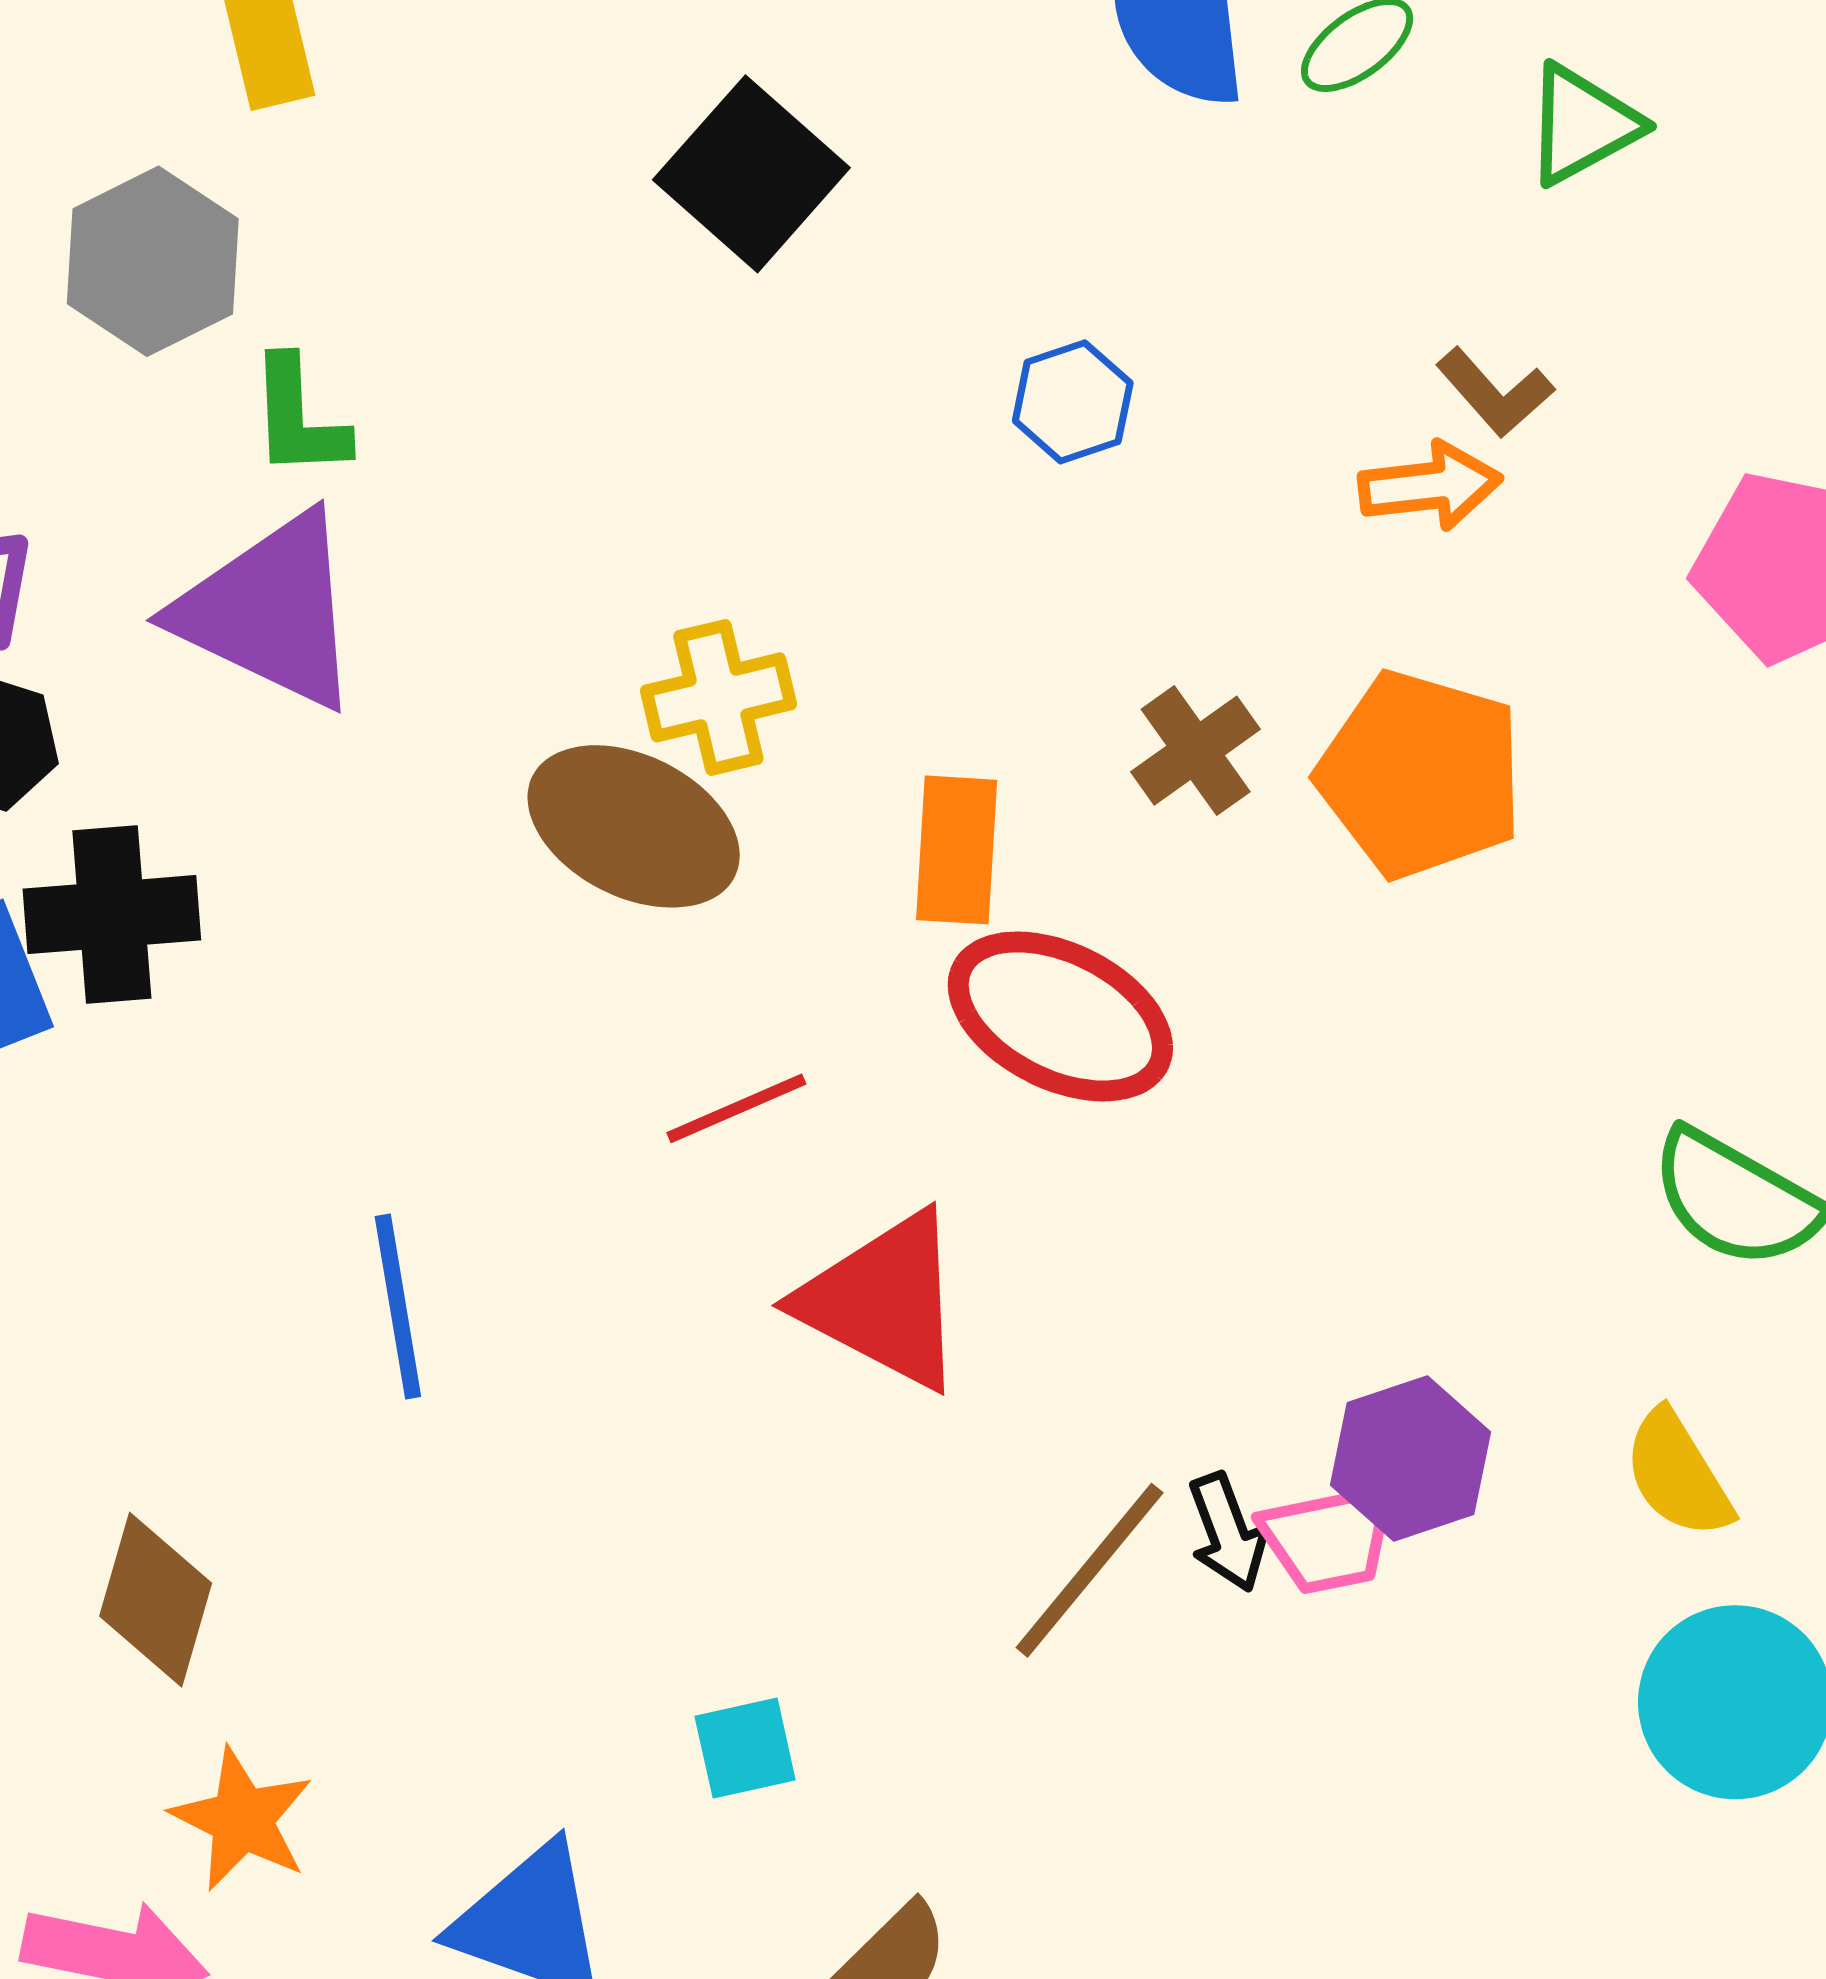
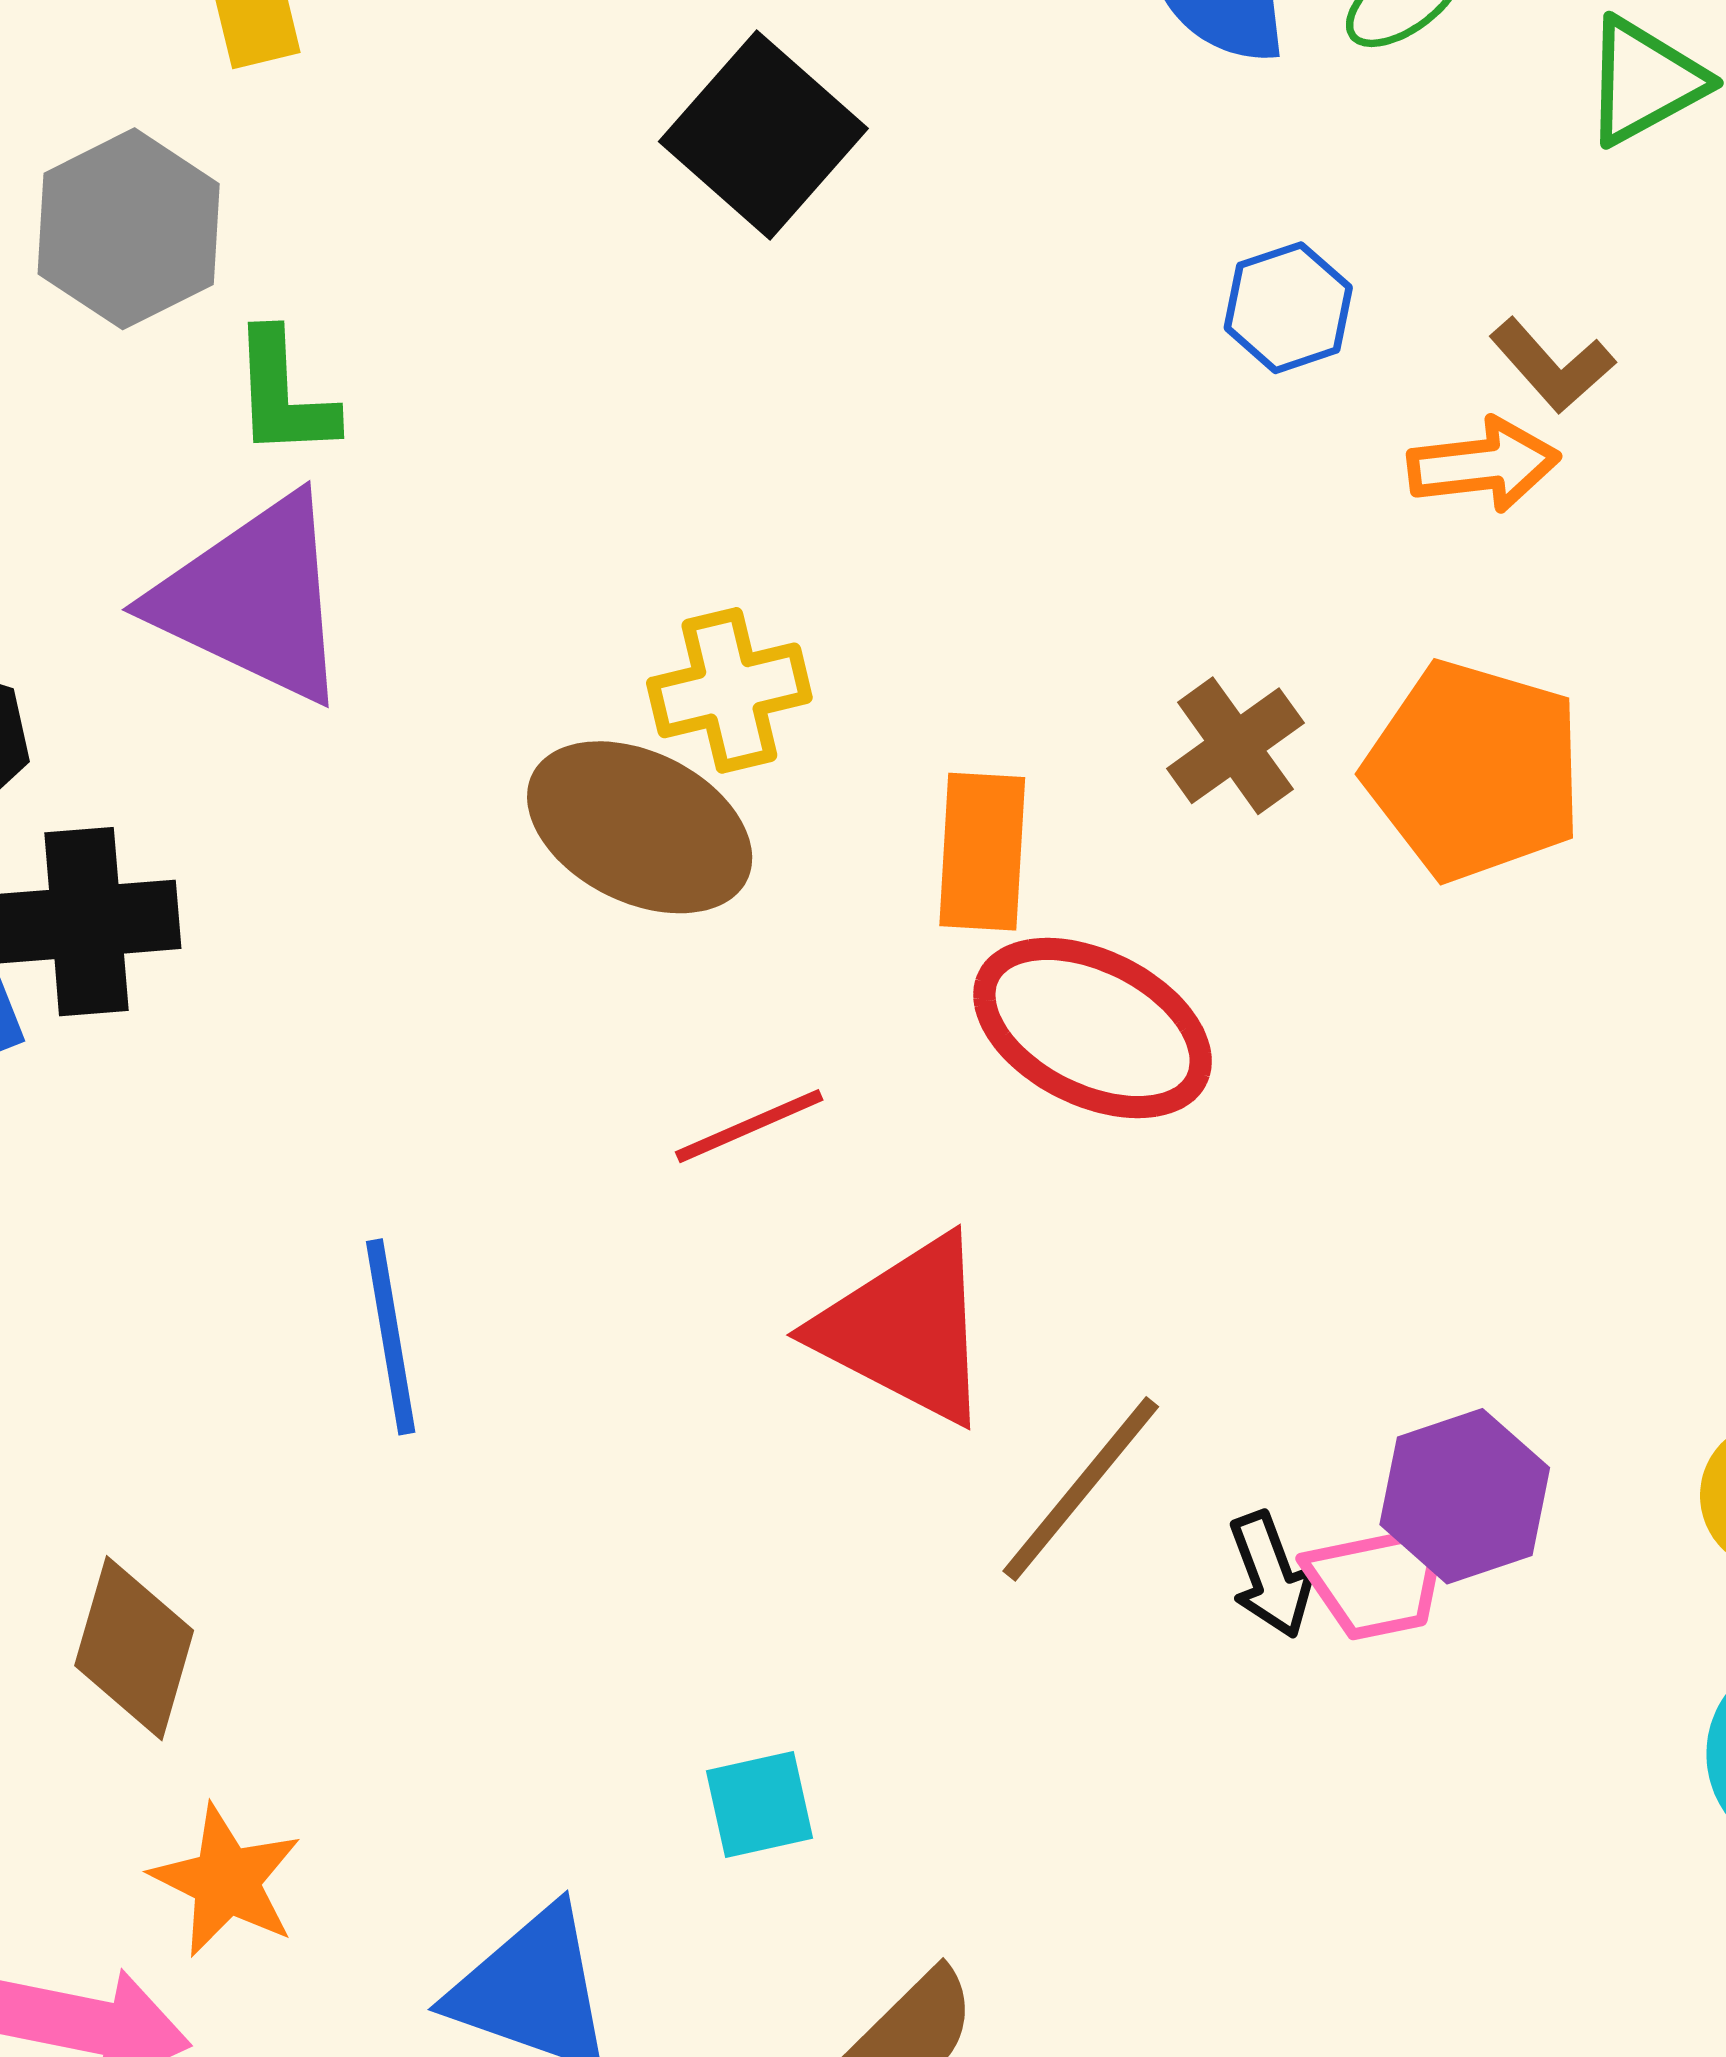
blue hexagon: (1073, 402) -> (1288, 308), moved
brown line: (1090, 1570) -> (1081, 1489), moved

